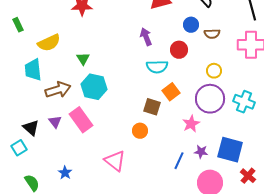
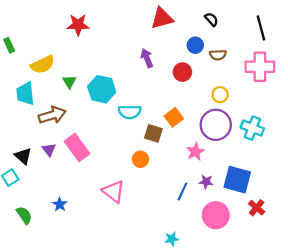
green triangle: (83, 59) -> (69, 82), moved
cyan semicircle: (157, 67) -> (130, 112), moved
cyan hexagon: (94, 87) -> (102, 89), moved

